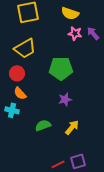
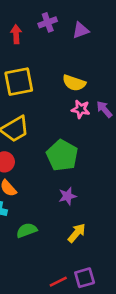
green pentagon: (61, 68) -> (62, 155), turned 30
green semicircle: (43, 125) -> (27, 230), moved

